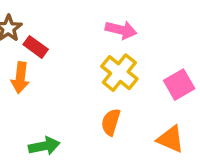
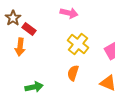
pink arrow: (121, 30) -> (69, 13), moved

